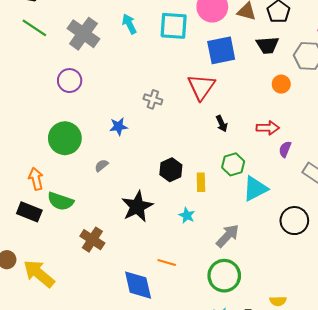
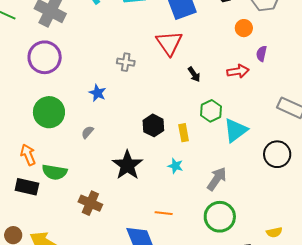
purple circle: (70, 81) -> (45, 57), size x1.4
blue star: (118, 126) -> (97, 93), turned -30
purple semicircle: (285, 149) -> (262, 54), moved

